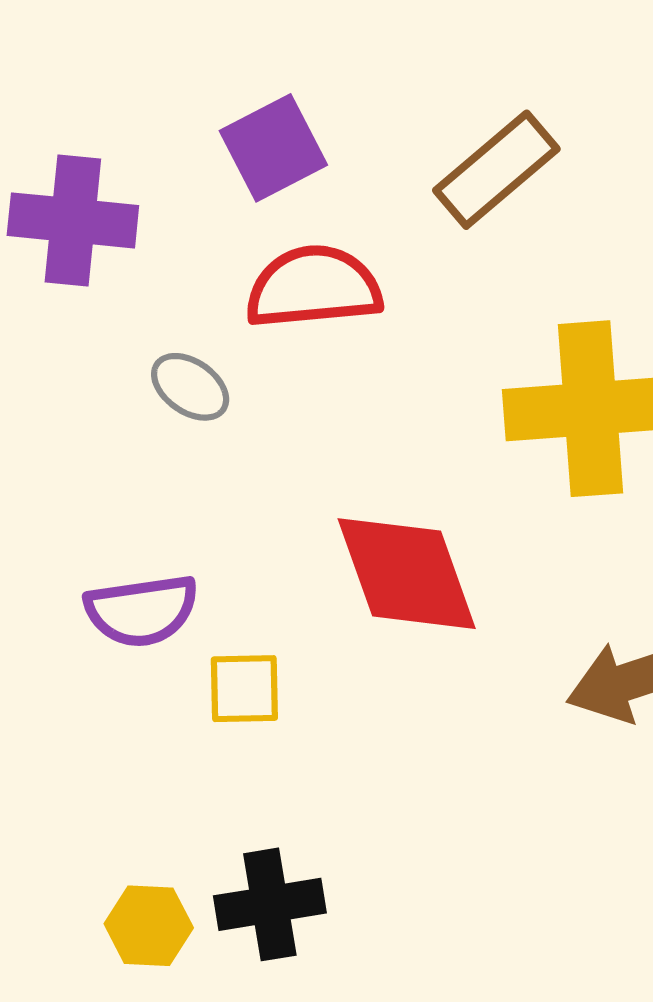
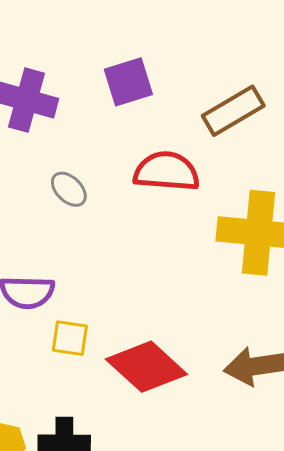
red semicircle: (314, 287) -> (167, 172), moved
red diamond: (407, 574) -> (146, 367), moved, turned -38

